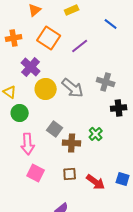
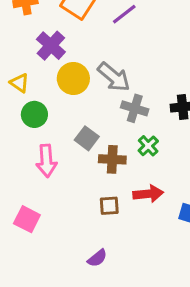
gray cross: (106, 82) -> (135, 108), moved
pink square: (36, 173) -> (27, 219), moved
red arrow: (96, 182) -> (148, 194), moved, turned -42

